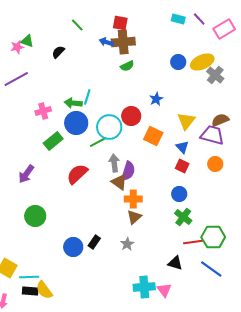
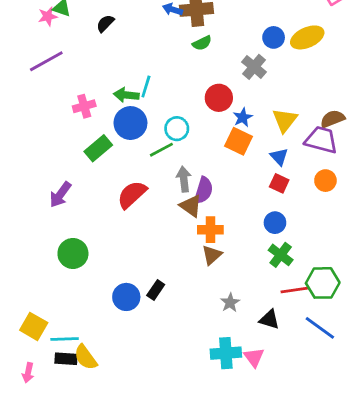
gray cross: (215, 75) -> (254, 67), moved
blue star: (156, 99) -> (243, 117), moved
red circle: (131, 116) -> (219, 98), moved
cyan circle: (109, 127) -> (177, 129), size x0.7
gray star: (127, 244) -> (230, 303), moved

